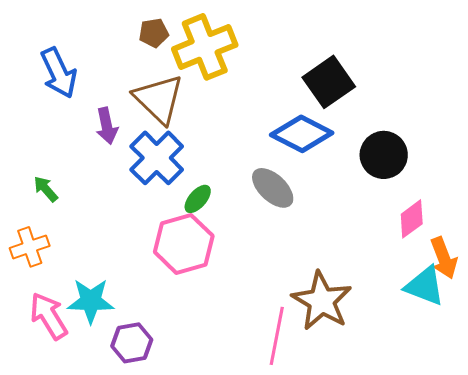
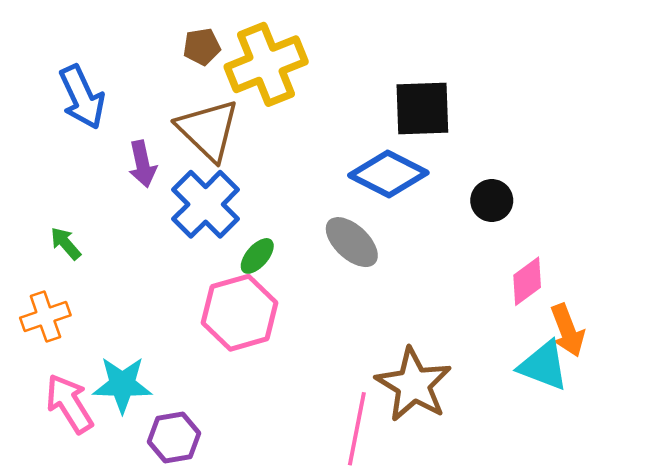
black square: (329, 82) -> (422, 108), turned 33
black circle: (384, 155) -> (492, 200), size x0.7

